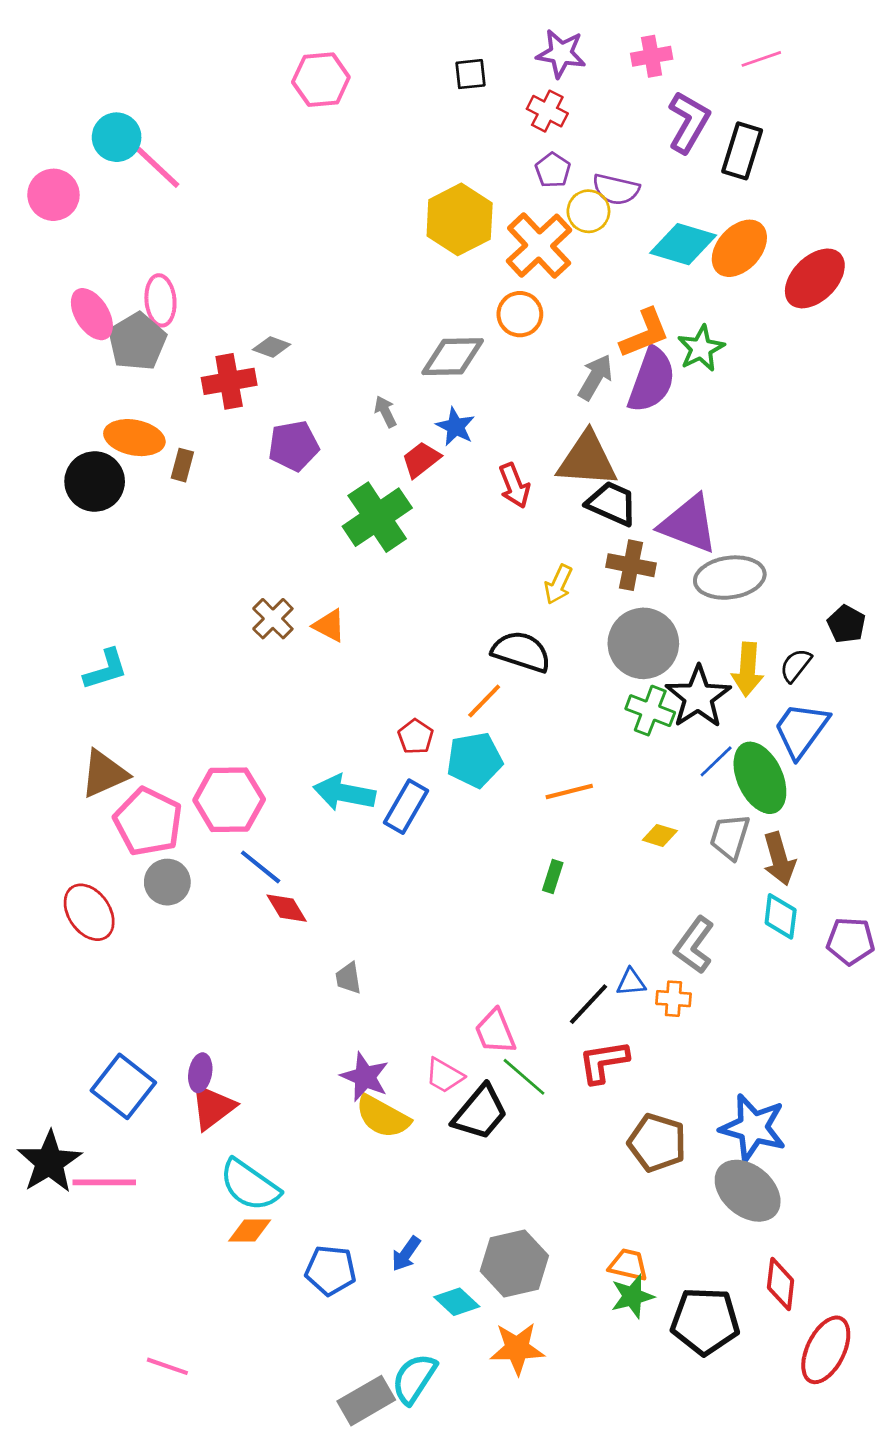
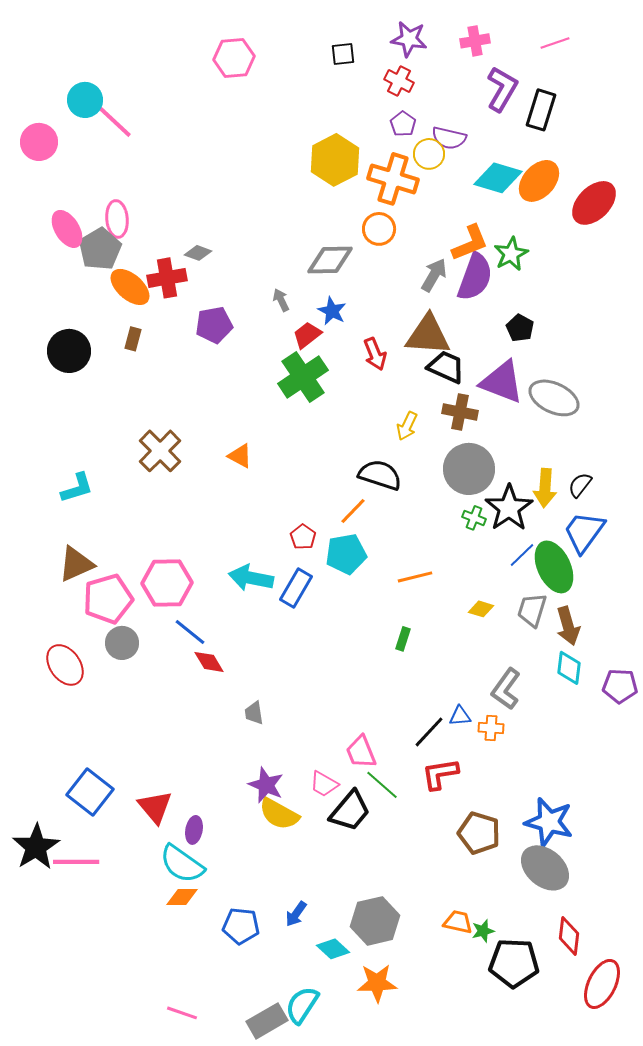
orange cross: (539, 246) -> (393, 179), turned -30
orange ellipse: (134, 438) -> (130, 287), moved, turned 30
green cross: (377, 517) -> (303, 377), moved
gray ellipse: (730, 578) -> (554, 398), moved, turned 33
brown cross: (273, 619) -> (160, 451), moved, size x1.4
black pentagon: (846, 624) -> (520, 328), moved
green cross: (650, 711) -> (474, 518), size x0.7
pink pentagon: (148, 822) -> (108, 599), turned 30
purple ellipse: (200, 1073) -> (194, 830), moved
red triangle: (213, 1107) -> (155, 807), turned -33
green star: (632, 1296) -> (483, 931), moved, size x0.7
pink line: (167, 1366) -> (182, 1013), moved

